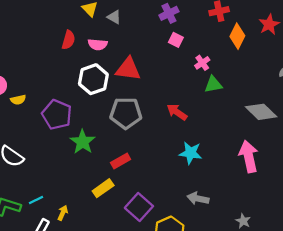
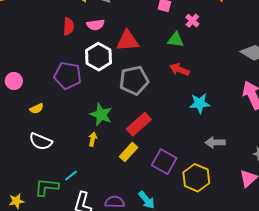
green triangle: (213, 84) -> (176, 40), moved, turned 30
yellow semicircle: (18, 100) -> (37, 109), moved
purple pentagon: (57, 115) -> (68, 76), moved
red rectangle: (121, 161) -> (139, 124), size x1.4
yellow arrow: (63, 213) -> (93, 139), moved

